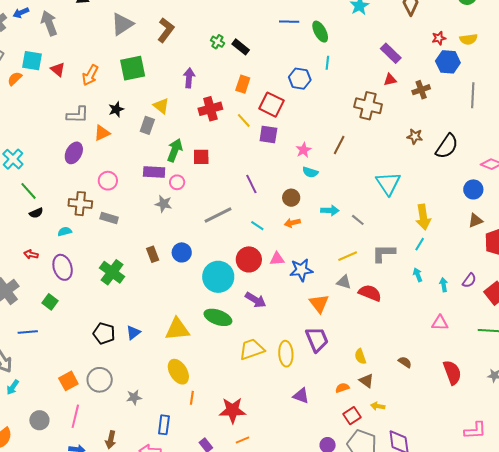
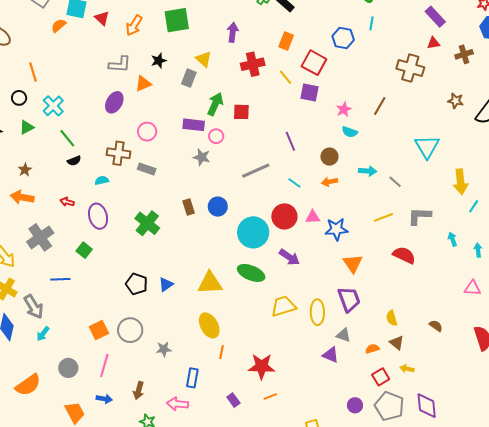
cyan line: (420, 244) -> (474, 206), moved
gray triangle: (344, 282) -> (343, 335), moved

